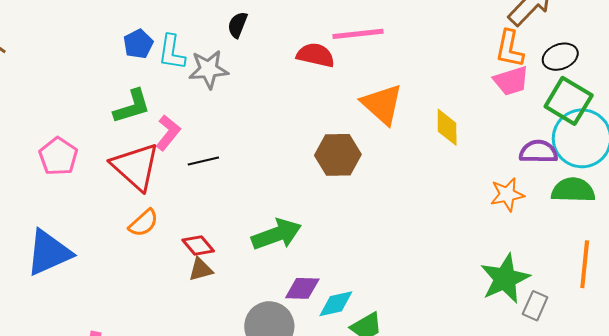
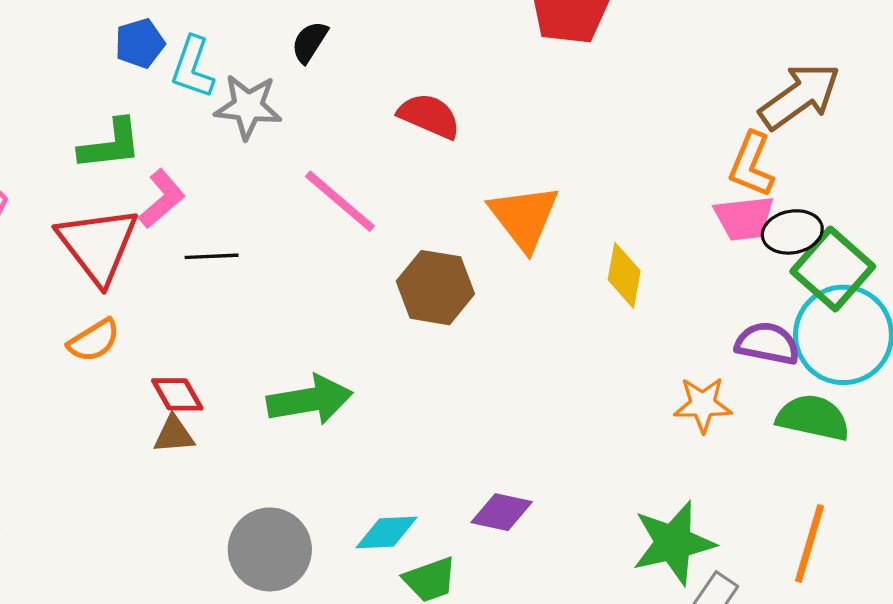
pink line: (358, 34) -> (340, 201), moved, turned 36
black ellipse: (560, 57) -> (792, 232), moved
purple diamond: (302, 288) -> (502, 512), moved

